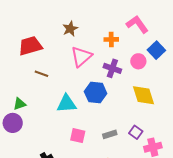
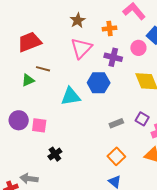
brown star: (70, 29) -> (78, 20), moved
green triangle: (20, 104) -> (28, 80), moved
pink square: (78, 136) -> (39, 125), moved

